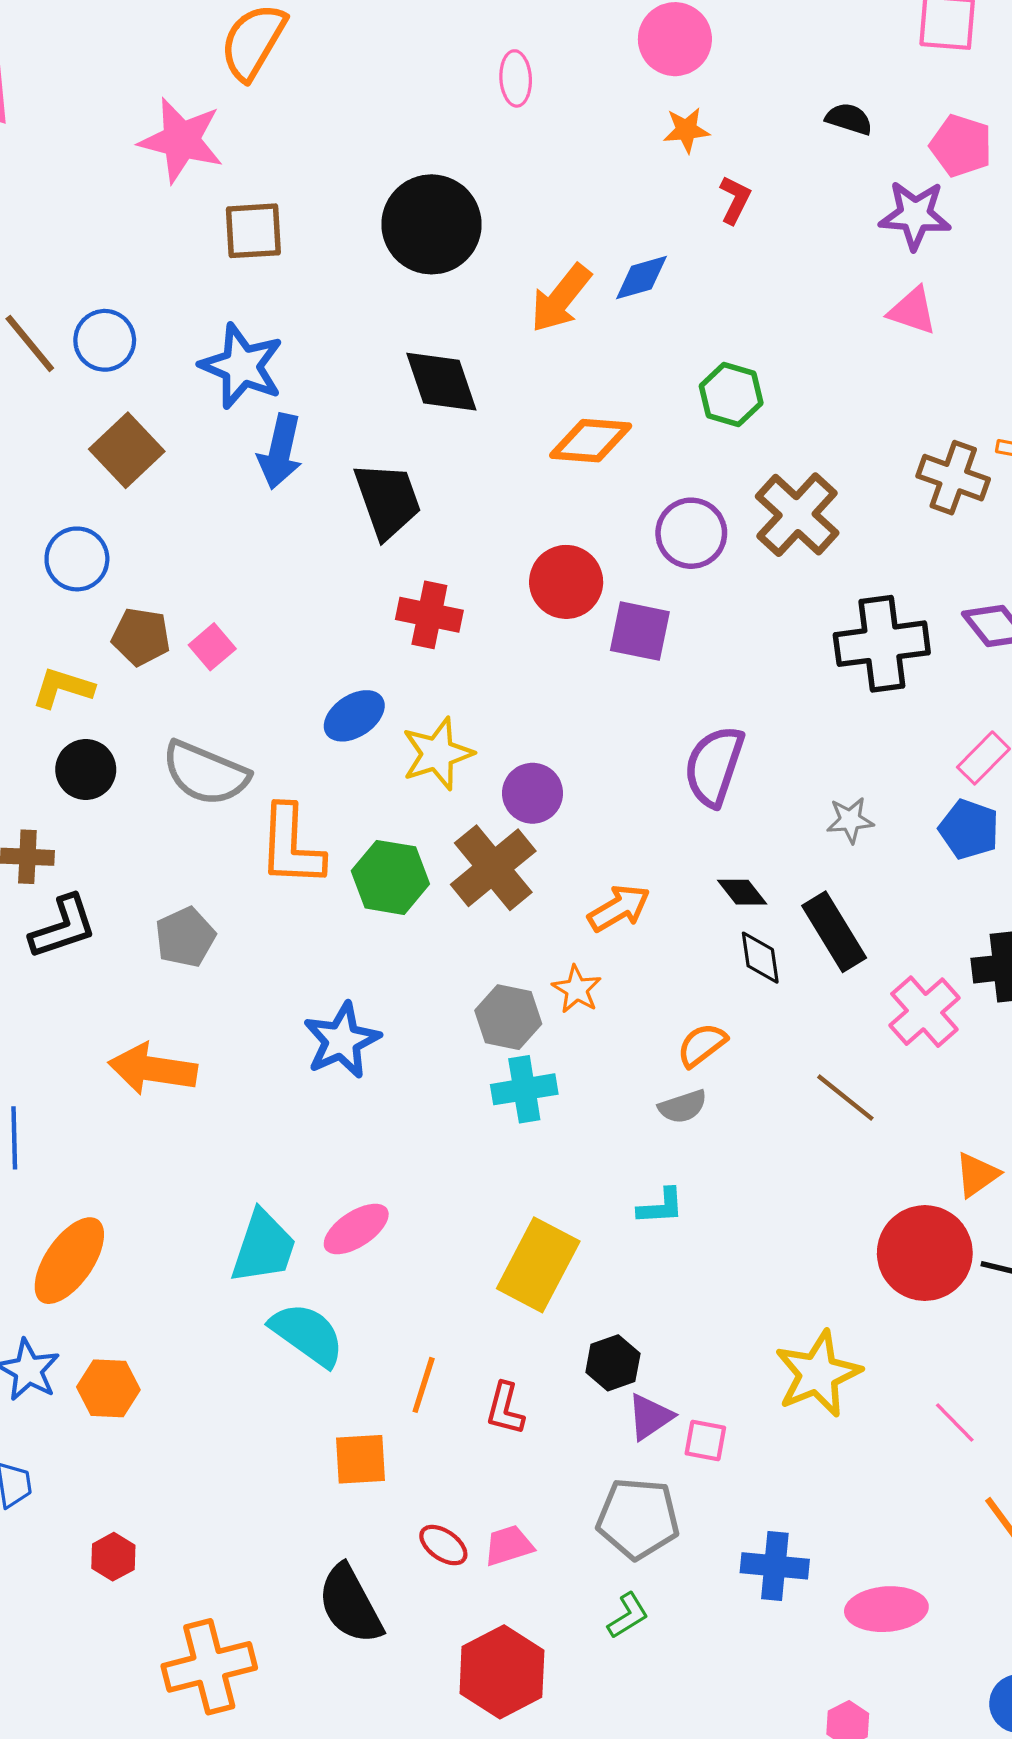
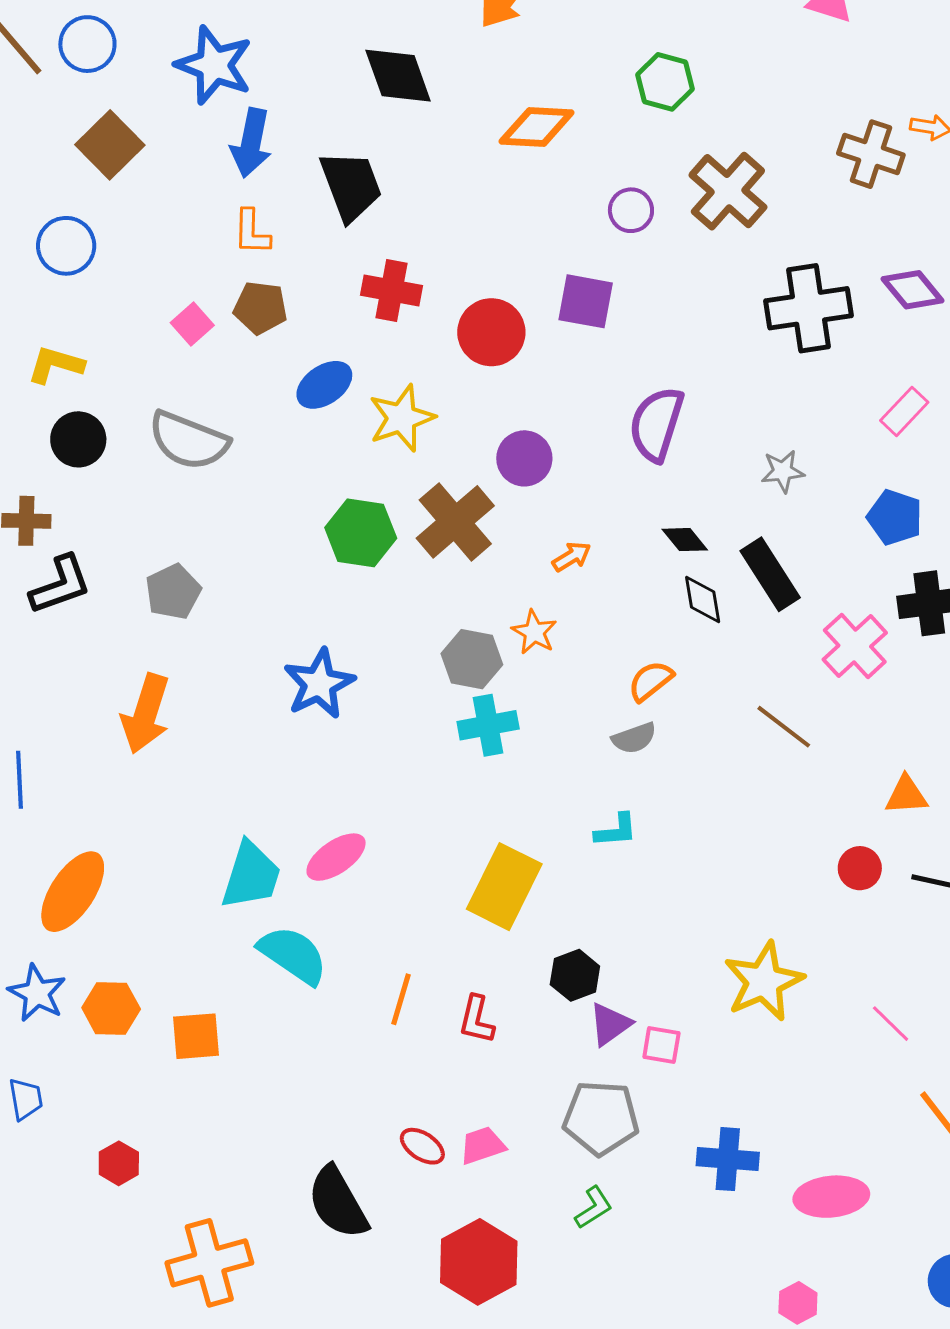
purple circle: (691, 533) -> (631, 210), size x0.7
red circle: (566, 582) -> (491, 332), moved
brown pentagon: (141, 637) -> (260, 308), moved
purple circle: (533, 793) -> (524, 458), moved
blue pentagon: (969, 829) -> (895, 517), moved
orange L-shape: (291, 846) -> (252, 232), moved, size x0.6
orange arrow: (619, 908) -> (572, 557), size x0.7
orange arrow: (153, 1069) -> (146, 714), turned -80
orange triangle: (977, 1175) -> (906, 795), turned 33
red circle: (925, 1253) -> (860, 868), size x0.5
orange square: (360, 1459) -> (196, 1036), moved

